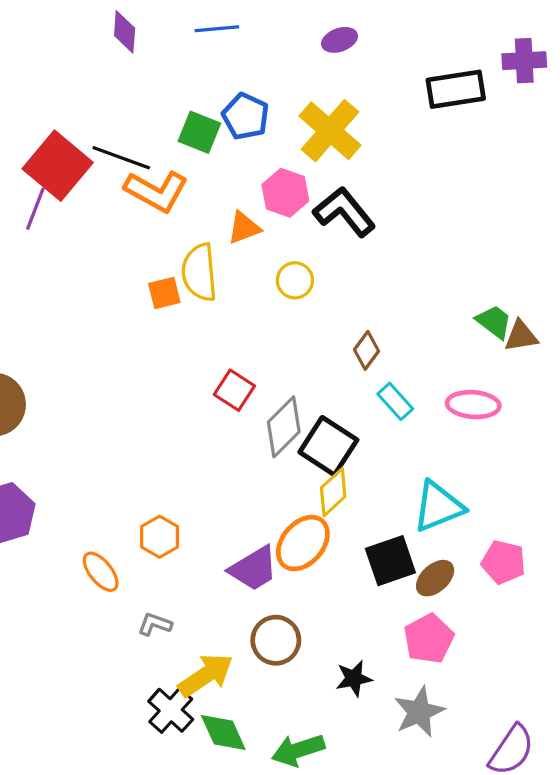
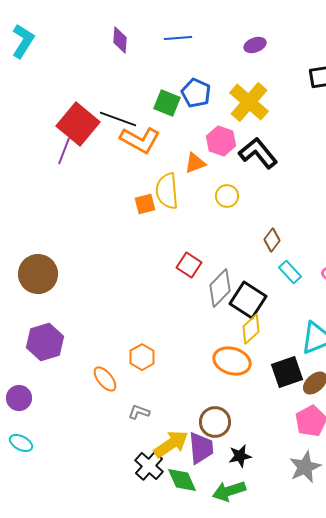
orange ellipse: (303, 543) -> (232, 361), turned 66
purple trapezoid: (254, 569) -> (201, 448), moved, turned -64
black star: (354, 678) -> (240, 456), moved

